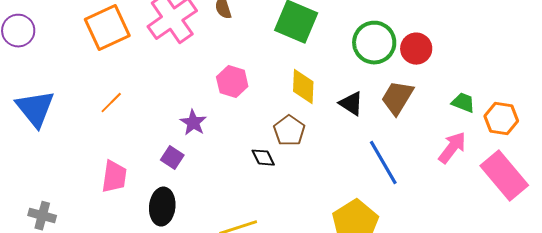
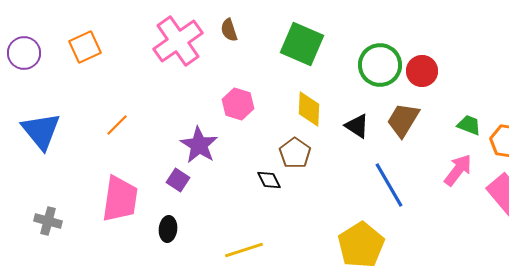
orange square: (107, 28) -> (85, 47), moved, size x0.7
purple star: (193, 123) -> (199, 145), size x1.4
pink trapezoid: (114, 177) -> (120, 199), size x1.4
black ellipse: (162, 207) -> (168, 229), size x0.7
gray cross: (42, 216) -> (48, 221), moved

